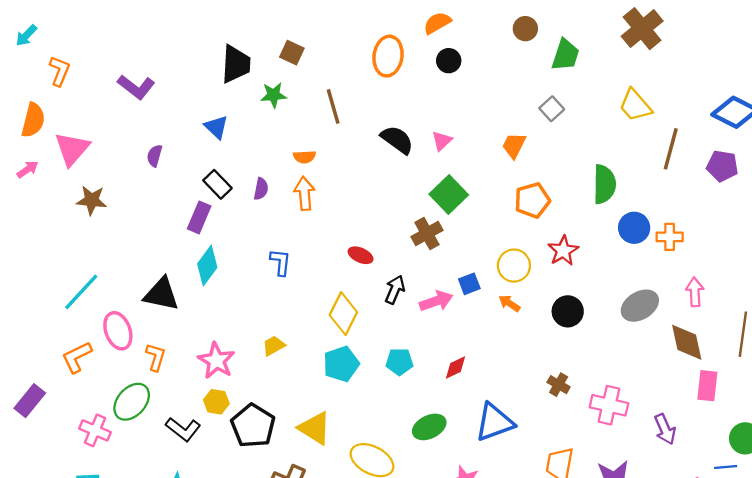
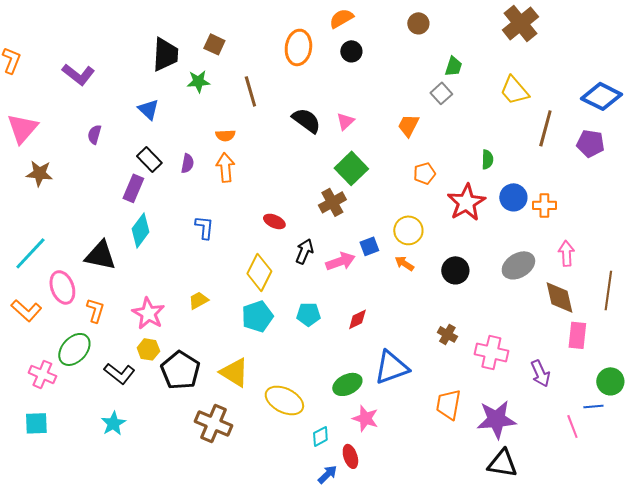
green trapezoid: (565, 55) -> (453, 66), moved, size x0.7
green semicircle: (604, 184) -> (487, 159), size x0.6
orange pentagon: (532, 200) -> (424, 173), size x0.7
red star: (563, 251) -> (466, 202), moved, size x1.4
orange L-shape: (77, 357) -> (26, 310), turned -112
green ellipse: (429, 427) -> (347, 384), moved

